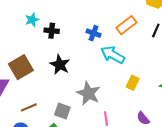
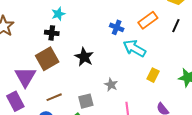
black cross: (52, 31) -> (52, 33), moved
gray star: (88, 93) -> (111, 85), size x0.6
gray square: (62, 111) -> (86, 101), turned -35

